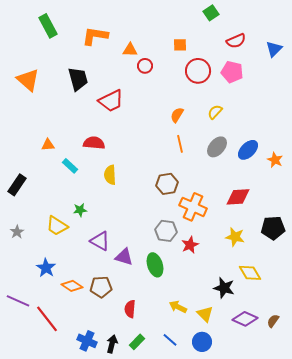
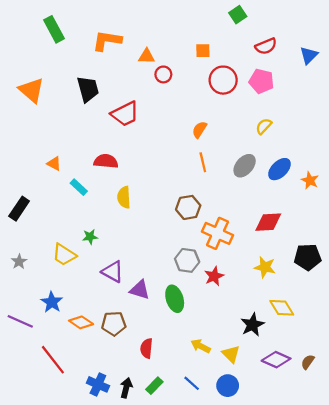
yellow semicircle: (215, 112) -> (264, 126), moved
orange triangle: (48, 145) -> (54, 163), turned 32
black star: (224, 288) -> (252, 325), turned 30
purple line: (18, 301) -> (20, 321), moved

